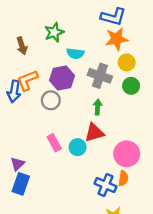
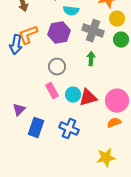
gray circle: (51, 100) -> (57, 67), moved
red triangle: (94, 133) -> (88, 98), moved
orange semicircle: (123, 178) -> (114, 123), turned -120
blue rectangle: (21, 184) -> (36, 128), moved
blue cross: (105, 185) -> (69, 129), moved

